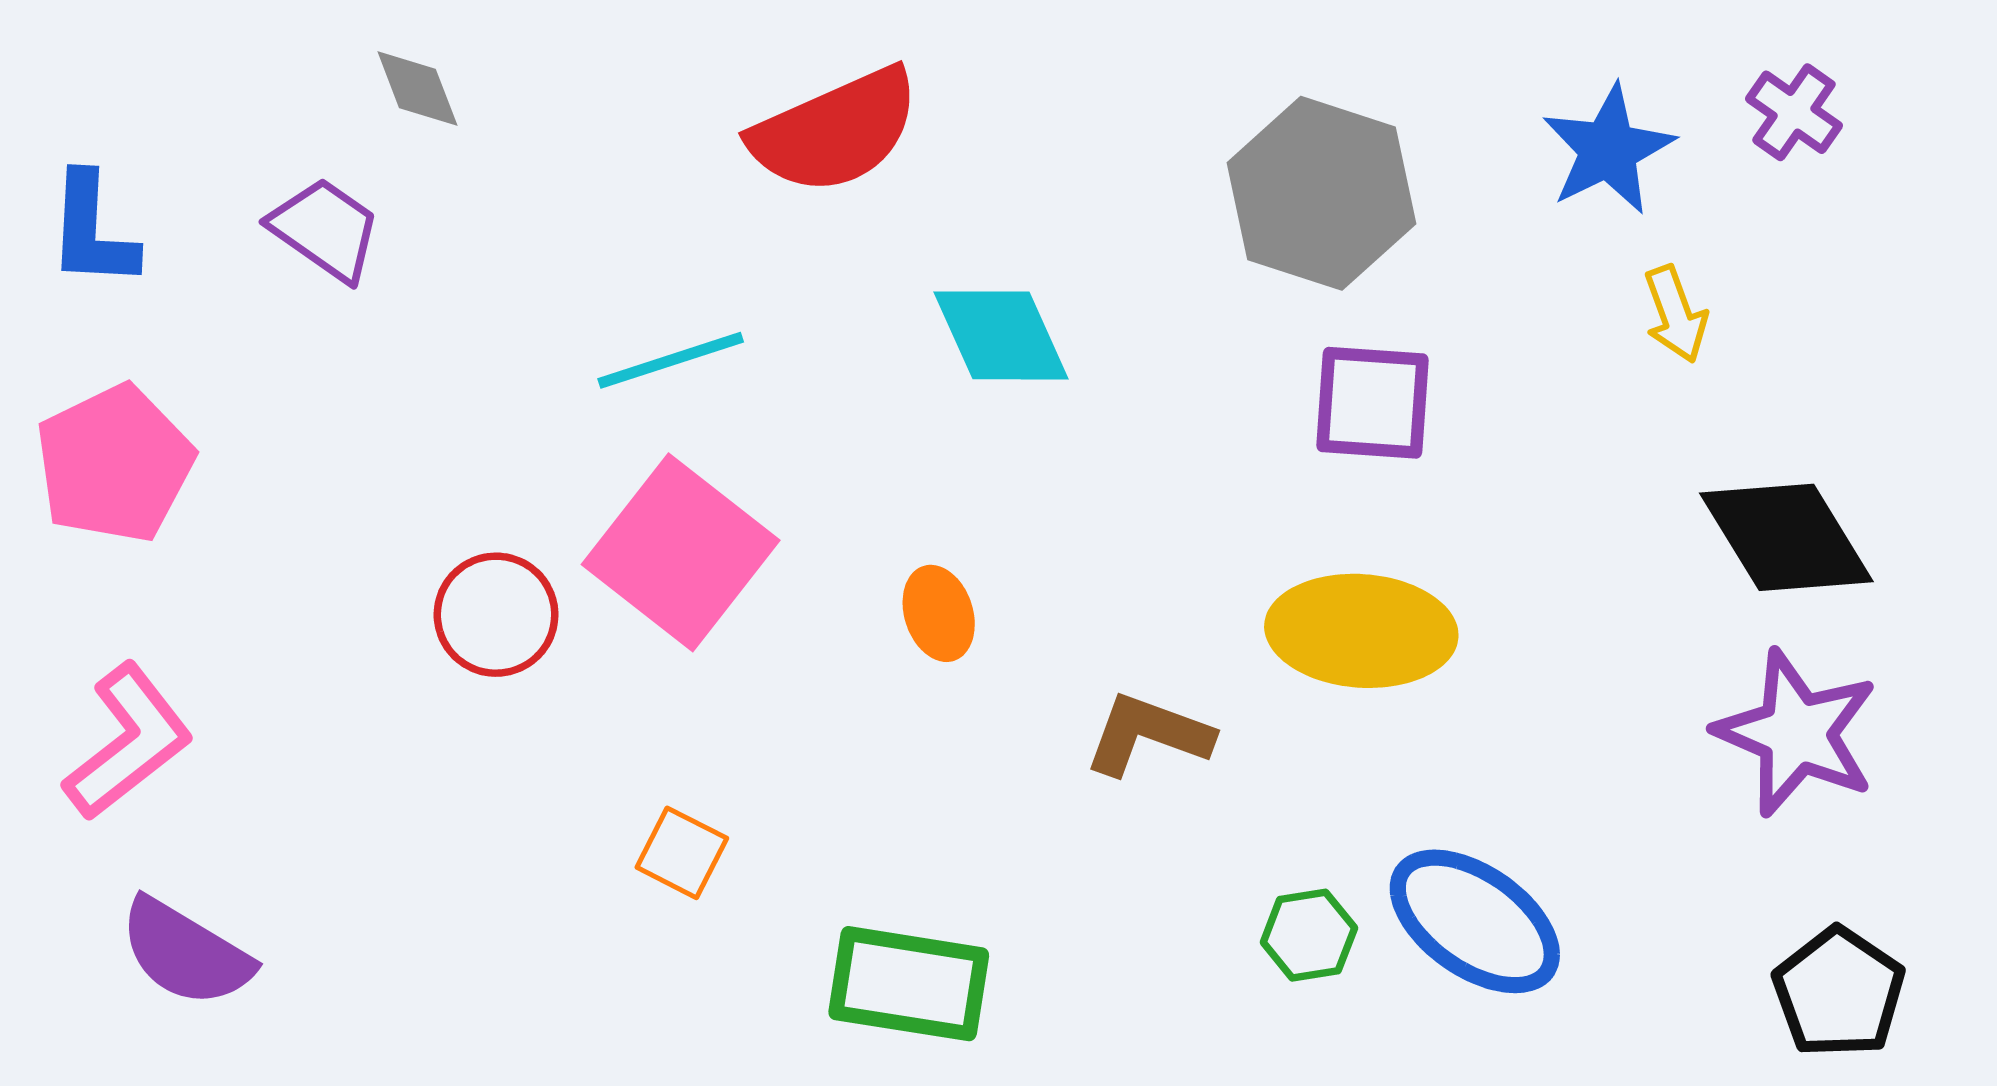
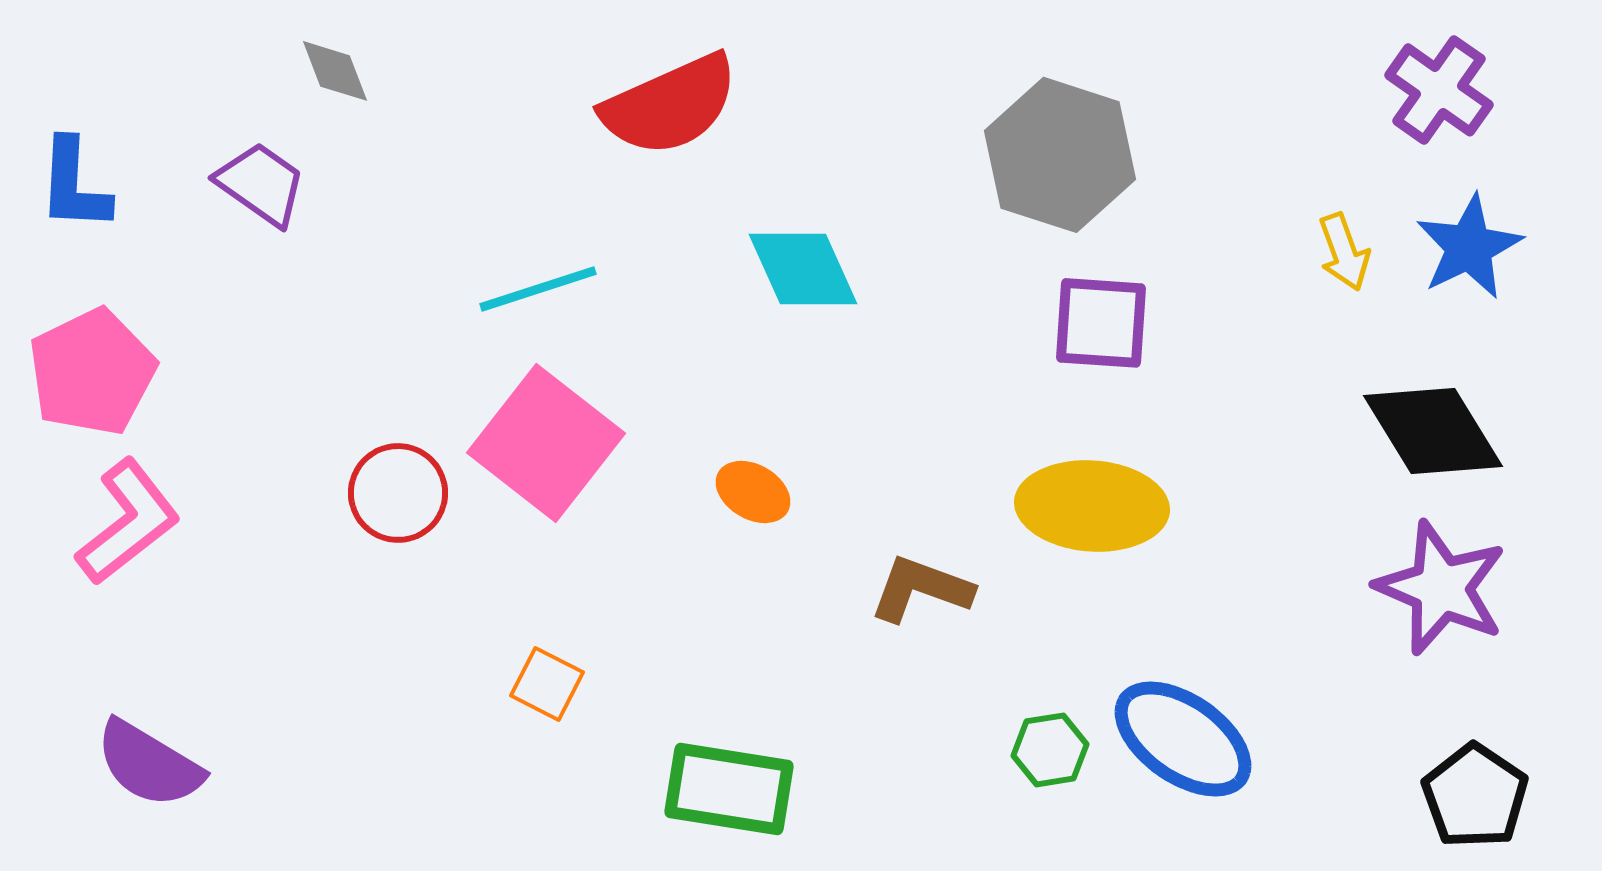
purple cross: (1794, 112) -> (1439, 90), size x1.4
blue star: (1608, 150) -> (1469, 247), moved
orange ellipse: (939, 613) -> (753, 492), turned -42
pink L-shape: (128, 742) -> (128, 522), moved

